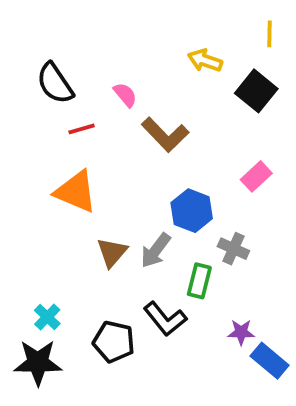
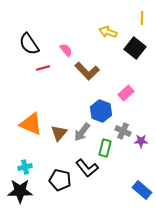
pink rectangle: (256, 176) -> (126, 93), moved
orange triangle: (76, 192) -> (31, 124), moved
cyan cross: (47, 317) -> (25, 167), turned 32
purple star: (241, 332) -> (141, 141), moved

